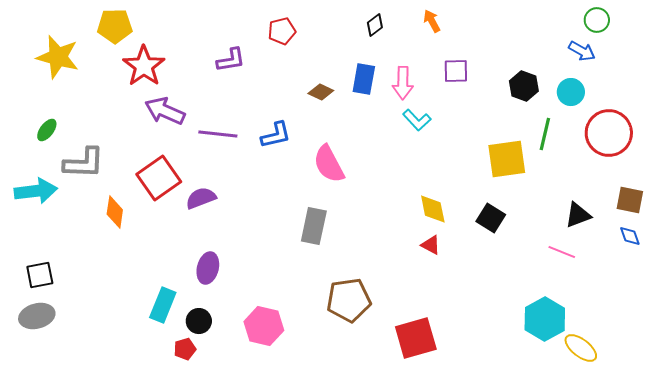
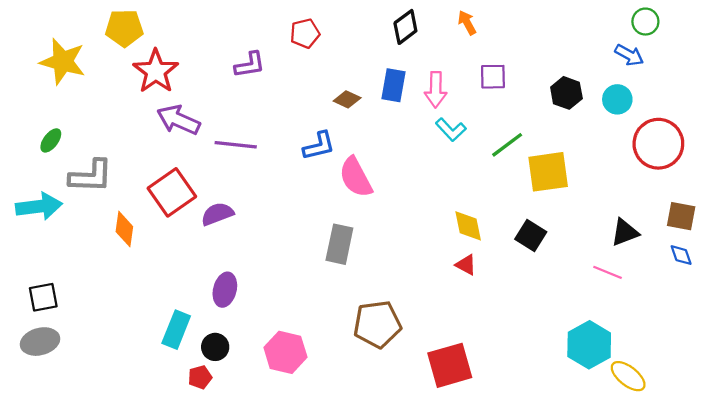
black diamond: (375, 25) -> (405, 27), size x1.4
green line: (545, 134) -> (507, 145), moved, turned 40
blue L-shape: (276, 135) -> (319, 146), moved

